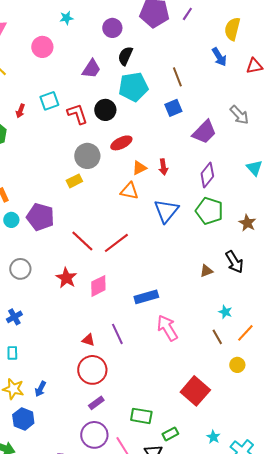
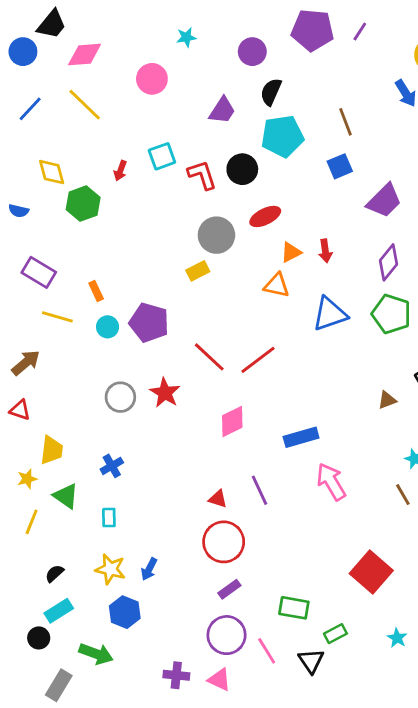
blue triangle: (166, 211) -> (330, 314), turned 32
red star: (66, 278) -> (165, 393), moved

